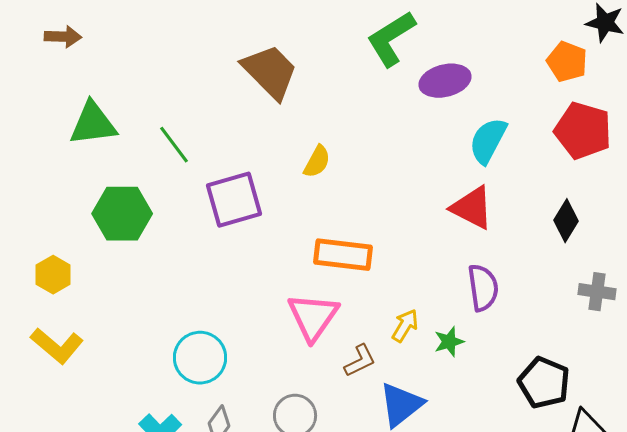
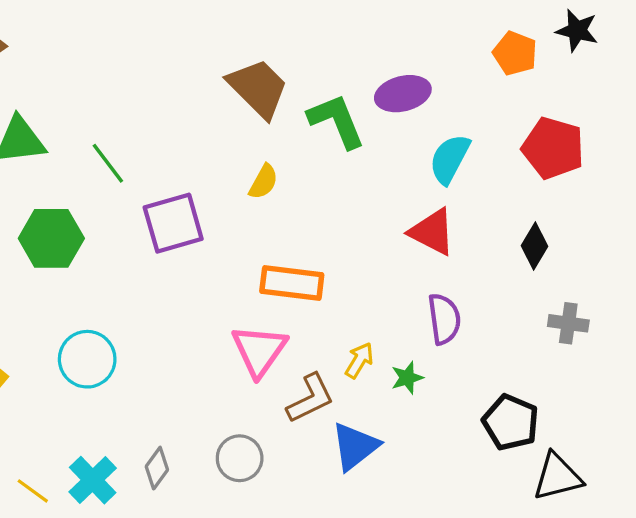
green L-shape: (391, 39) -> (336, 121), moved, turned 100
orange pentagon: (567, 62) -> (515, 53), moved
brown trapezoid: (270, 72) -> (258, 88), moved
cyan circle: (200, 358) -> (87, 359), moved
brown L-shape: (360, 361) -> (310, 398), size x1.4

